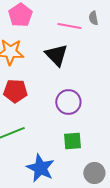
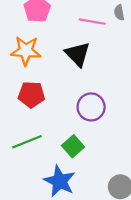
green square: (72, 141) -> (73, 146), moved, turned -36

